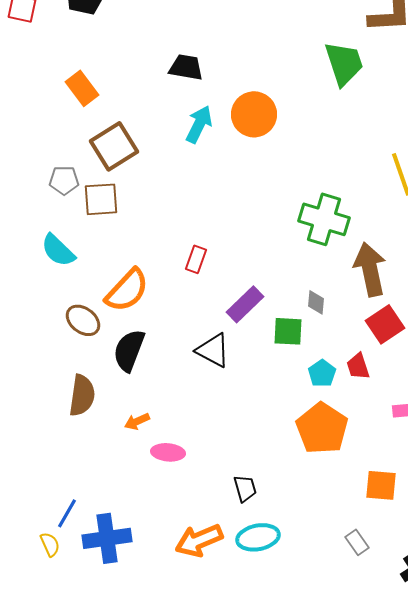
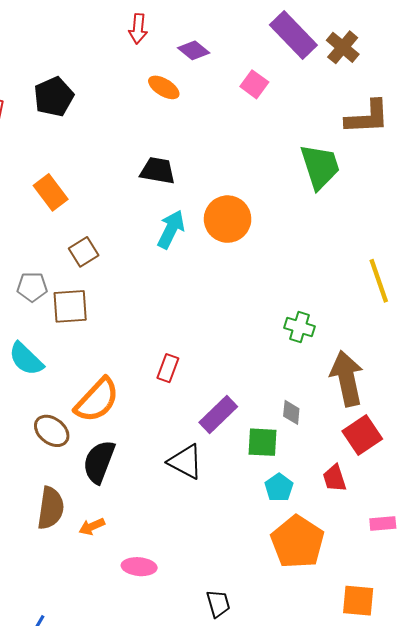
brown square: (114, 146) -> (84, 252), size x0.6
green cross: (324, 219) -> (300, 327), size x0.6
cyan pentagon: (322, 373) -> (279, 487), moved
orange arrow: (137, 421) -> (92, 527), moved

